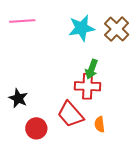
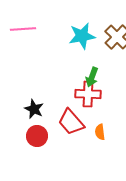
black star: (18, 98) -> (34, 109), moved

